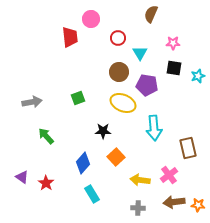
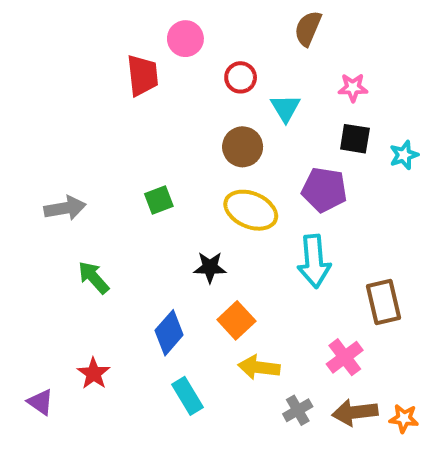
purple pentagon: (147, 85) -> (324, 190), moved
purple triangle: (22, 177) -> (40, 402), moved
yellow arrow: (140, 180) -> (259, 367), moved
gray cross: (138, 208) -> (298, 410), moved, turned -32

